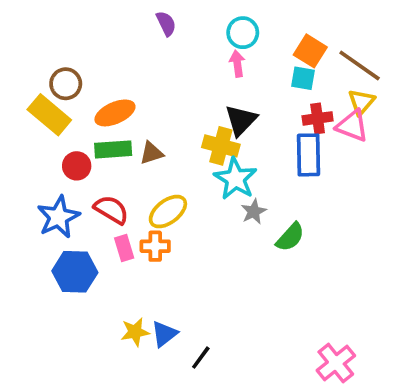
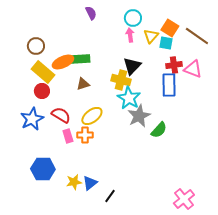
yellow triangle: (361, 102) -> (151, 36), moved
yellow rectangle: (49, 115) -> (43, 72), moved
green rectangle: (113, 149) -> (80, 59), moved
gray star: (254, 212) -> (139, 116), size x1.6
blue hexagon: (75, 272) -> (43, 169), moved

